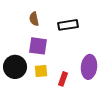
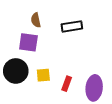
purple square: (38, 46) -> (28, 42), moved
purple ellipse: (89, 67) -> (94, 88), moved

